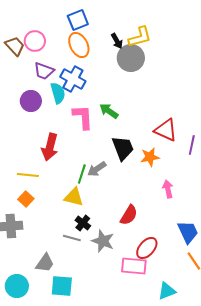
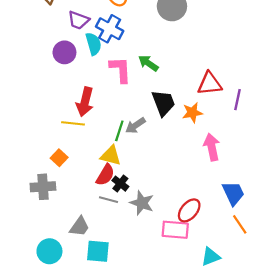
red triangle: (166, 130) -> (210, 84), turned -30
yellow line: (28, 175) -> (73, 123), moved
pink arrow: (168, 189) -> (212, 147), size x1.4
red semicircle: (129, 215) -> (105, 175), moved

